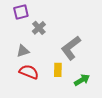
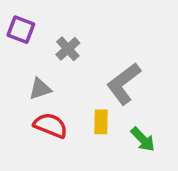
purple square: (21, 12) -> (21, 30), moved, turned 35
green arrow: (82, 80) -> (143, 139), turned 77

